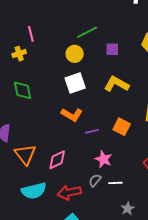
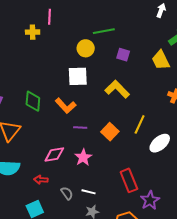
green diamond: (23, 90) -> (33, 101), moved
pink diamond: (57, 160) -> (54, 155), moved
gray semicircle: (95, 180) -> (67, 193), moved, turned 88
white line: (115, 183) -> (88, 192), moved
red arrow: (69, 193) -> (41, 180), size x0.6

